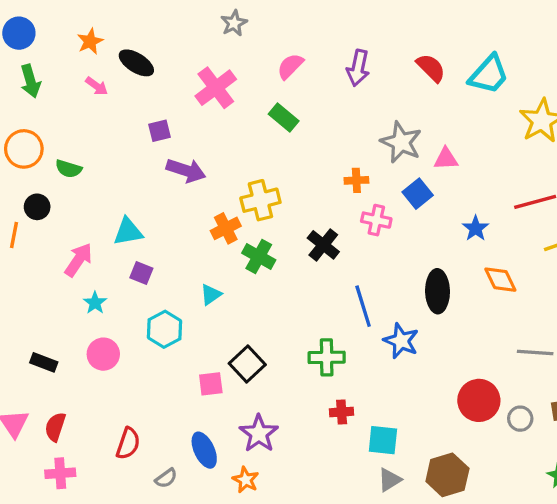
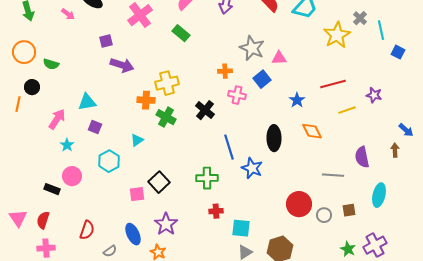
orange cross: (226, 228) -> (146, 100), turned 30
black rectangle: (44, 362) -> (52, 189), moved

